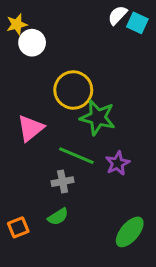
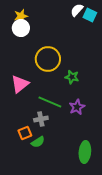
yellow star: (17, 24) -> (21, 16), moved
green star: (98, 117) -> (72, 77), moved, size x0.6
orange square: (18, 227) -> (25, 133), moved
green ellipse: (130, 232) -> (85, 152), turned -35

